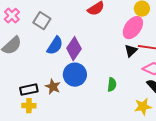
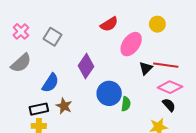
pink ellipse: (133, 28) -> (131, 44), moved
blue semicircle: (55, 46) -> (50, 83), moved
blue circle: (75, 75) -> (109, 93), moved

